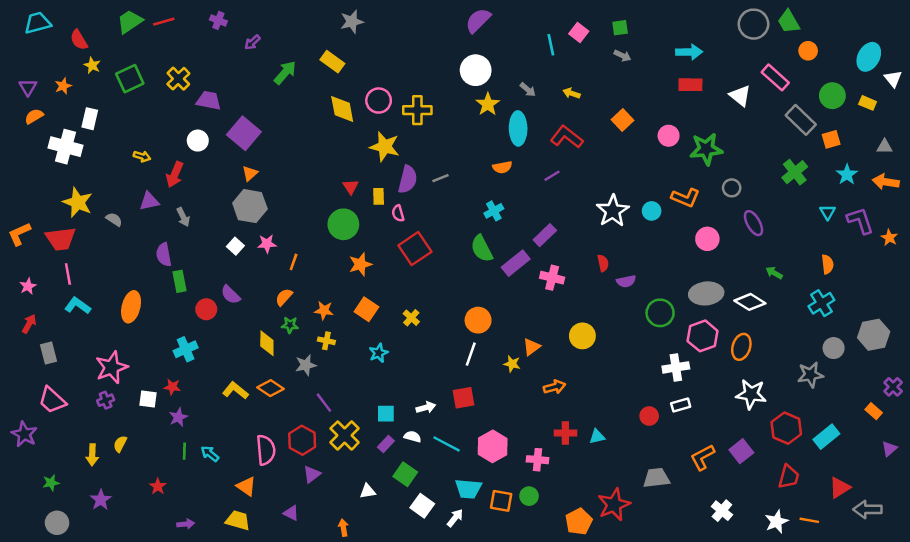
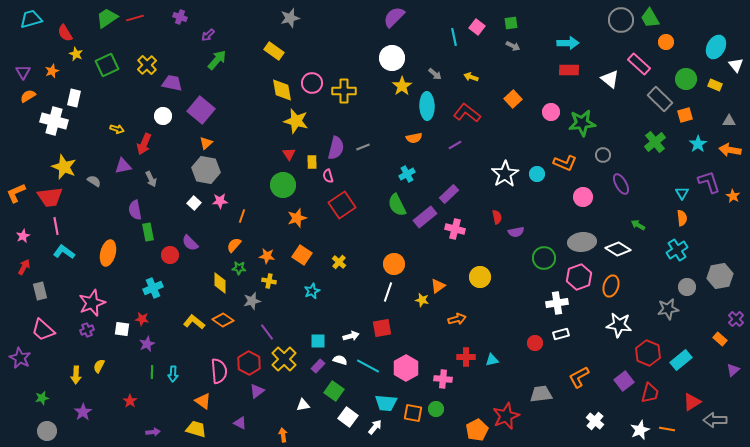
green arrow: (285, 73) -> (217, 60), moved
yellow star: (385, 147) -> (296, 121), moved
cyan triangle: (828, 212) -> (682, 193), moved
purple square: (741, 451) -> (624, 381), moved
cyan arrow: (210, 454) -> (173, 374), turned -126

